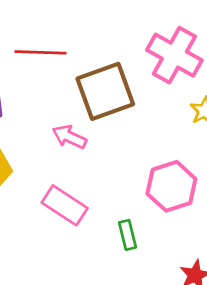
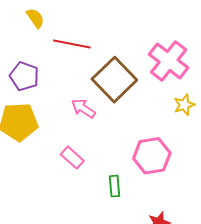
brown square: (105, 91) -> (114, 80), turned -33
pink rectangle: (65, 205) -> (72, 158), size x0.7

